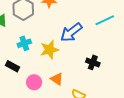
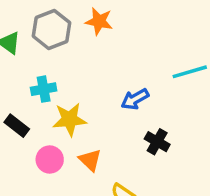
blue arrow: (71, 32) -> (135, 99), moved, size x0.7
yellow star: (49, 50) -> (70, 119), moved

